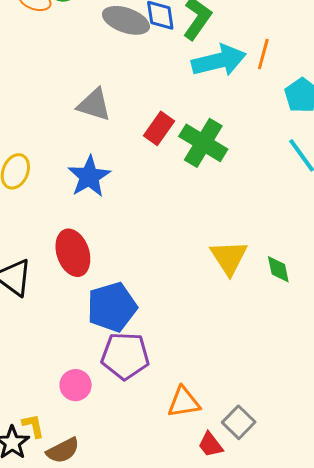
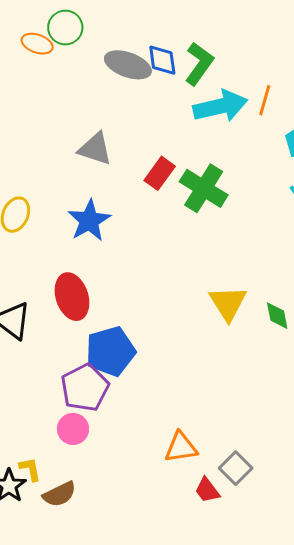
purple pentagon: (125, 356) -> (85, 388), moved, turned -30

